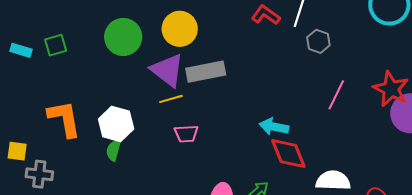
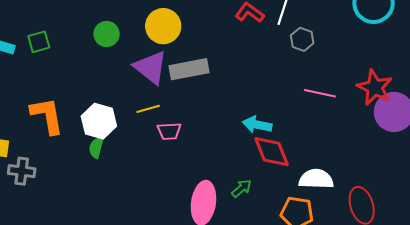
green circle: (123, 37) -> (107, 34), size x0.7
pink line: (336, 95) -> (320, 93), turned 76
yellow line: (171, 99) -> (148, 109), moved

